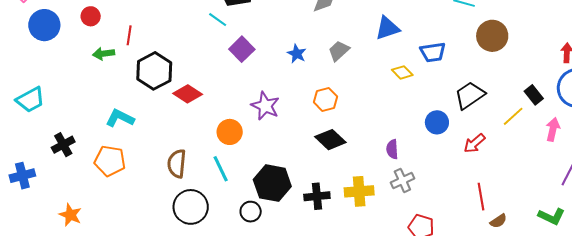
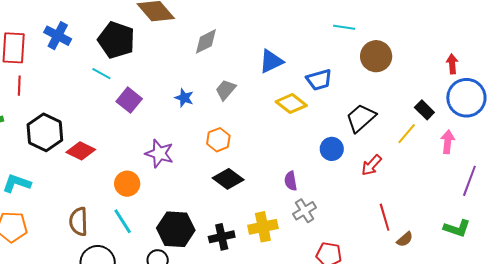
red line: (129, 35) -> (19, 86), moved
yellow diamond: (402, 72) -> (291, 104), size x1.4

